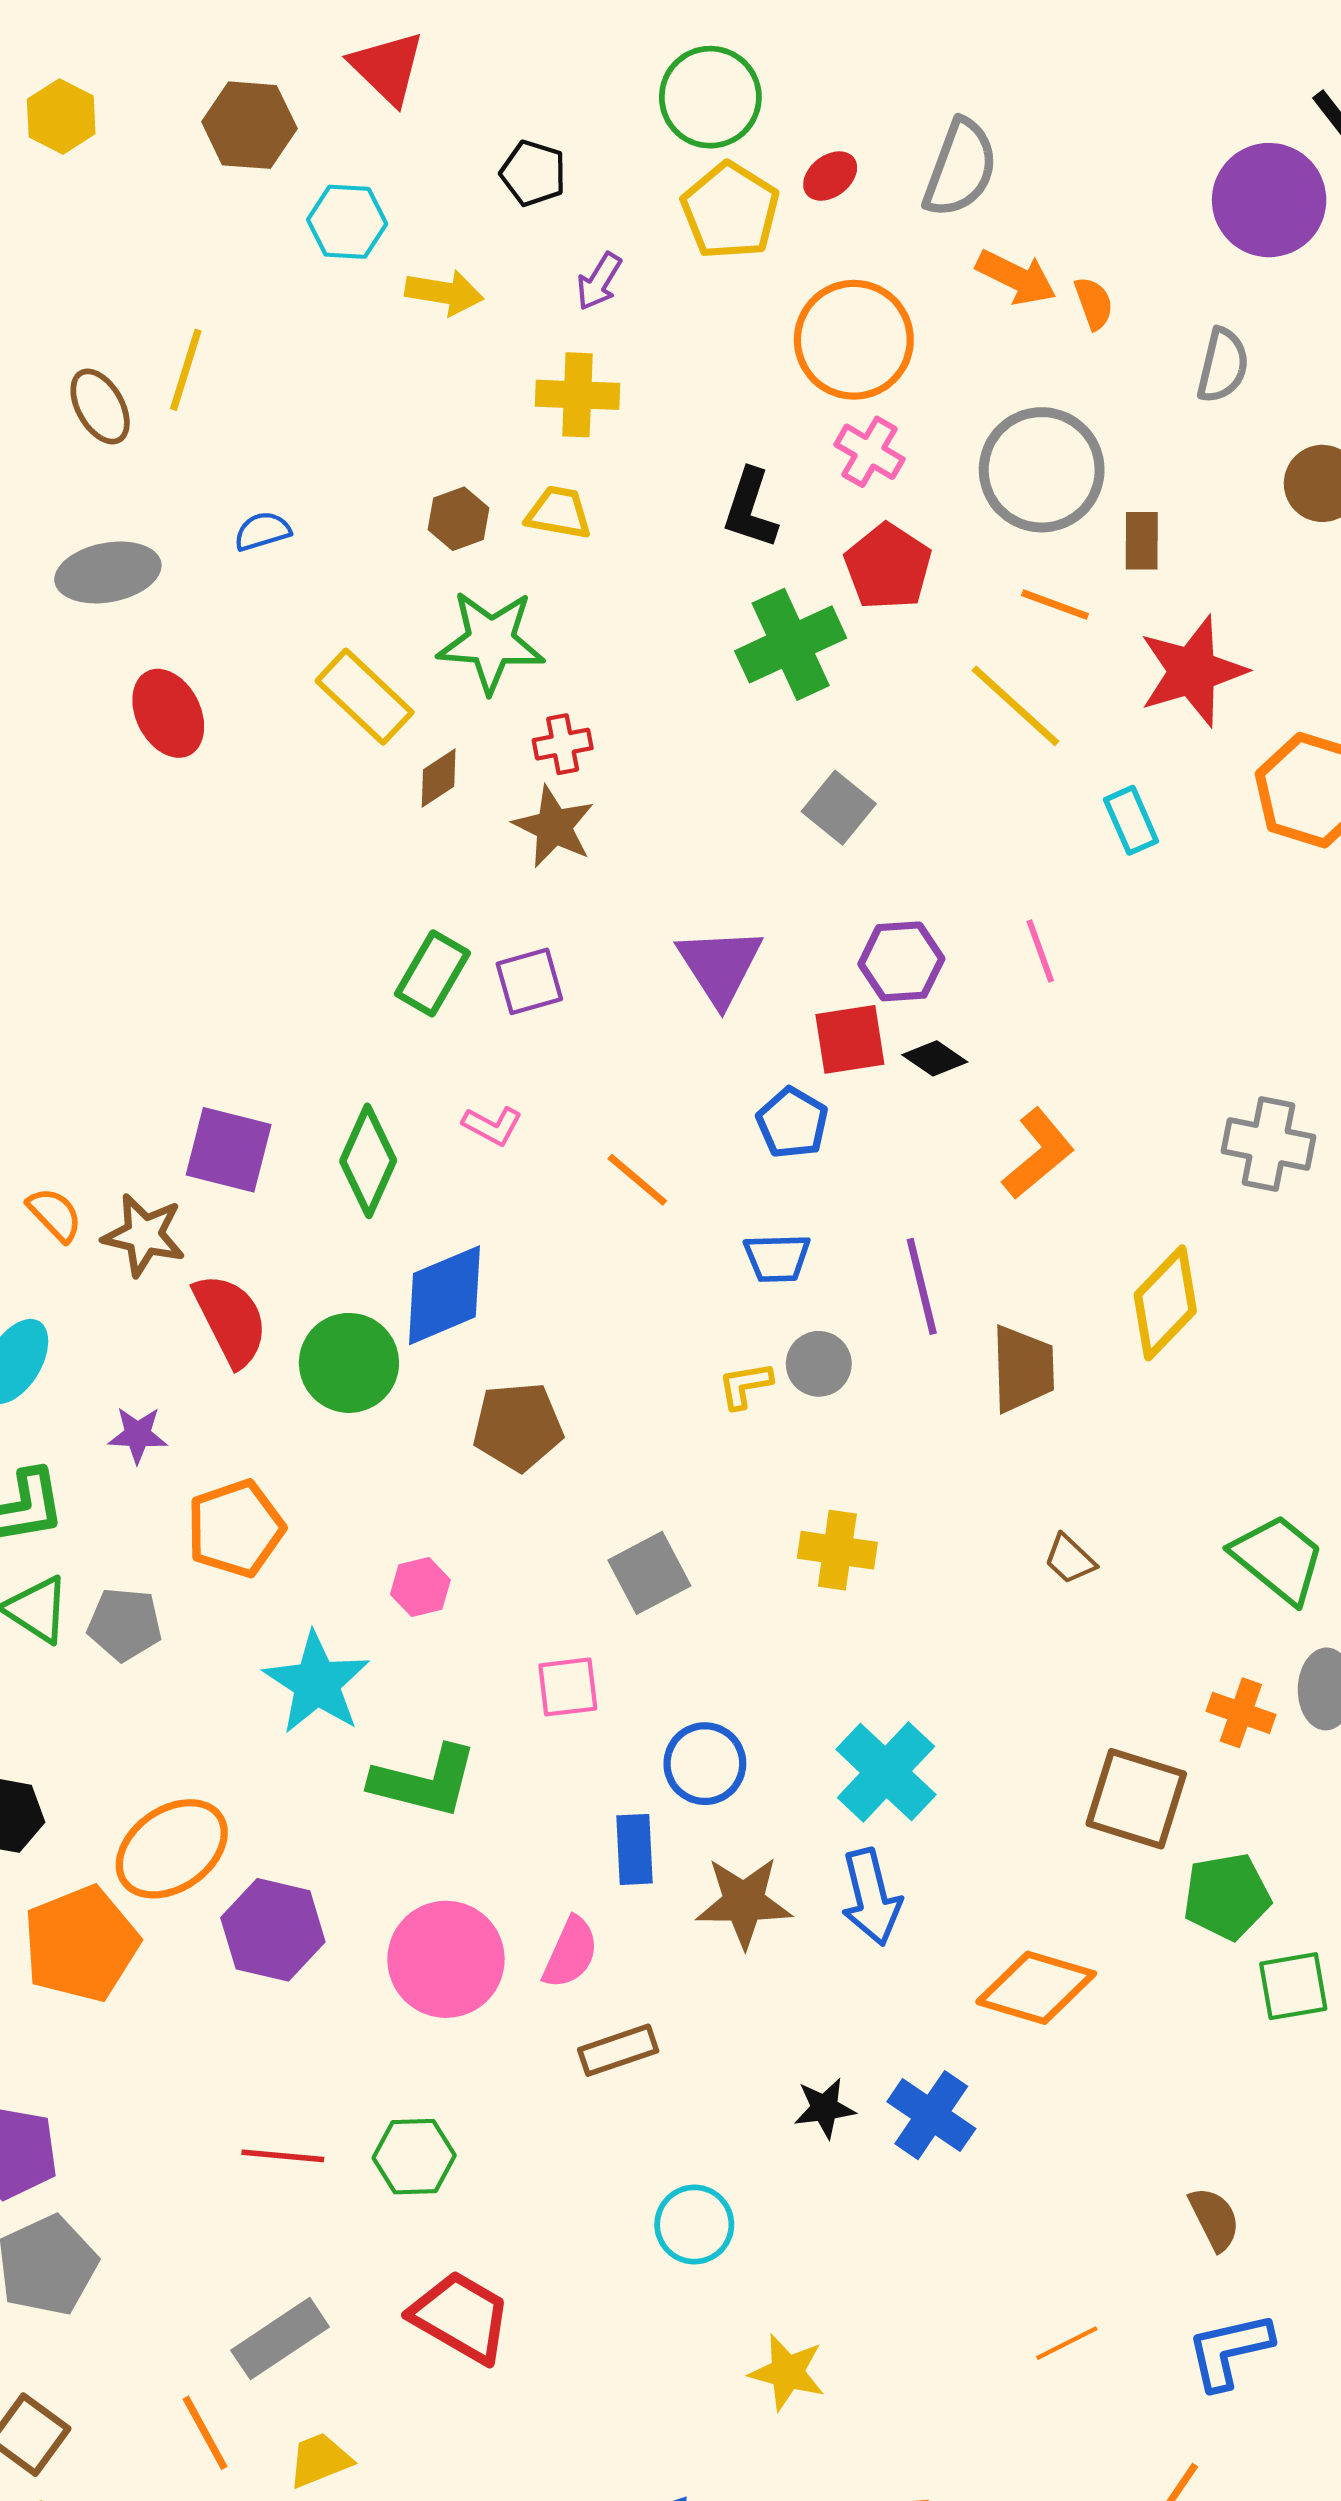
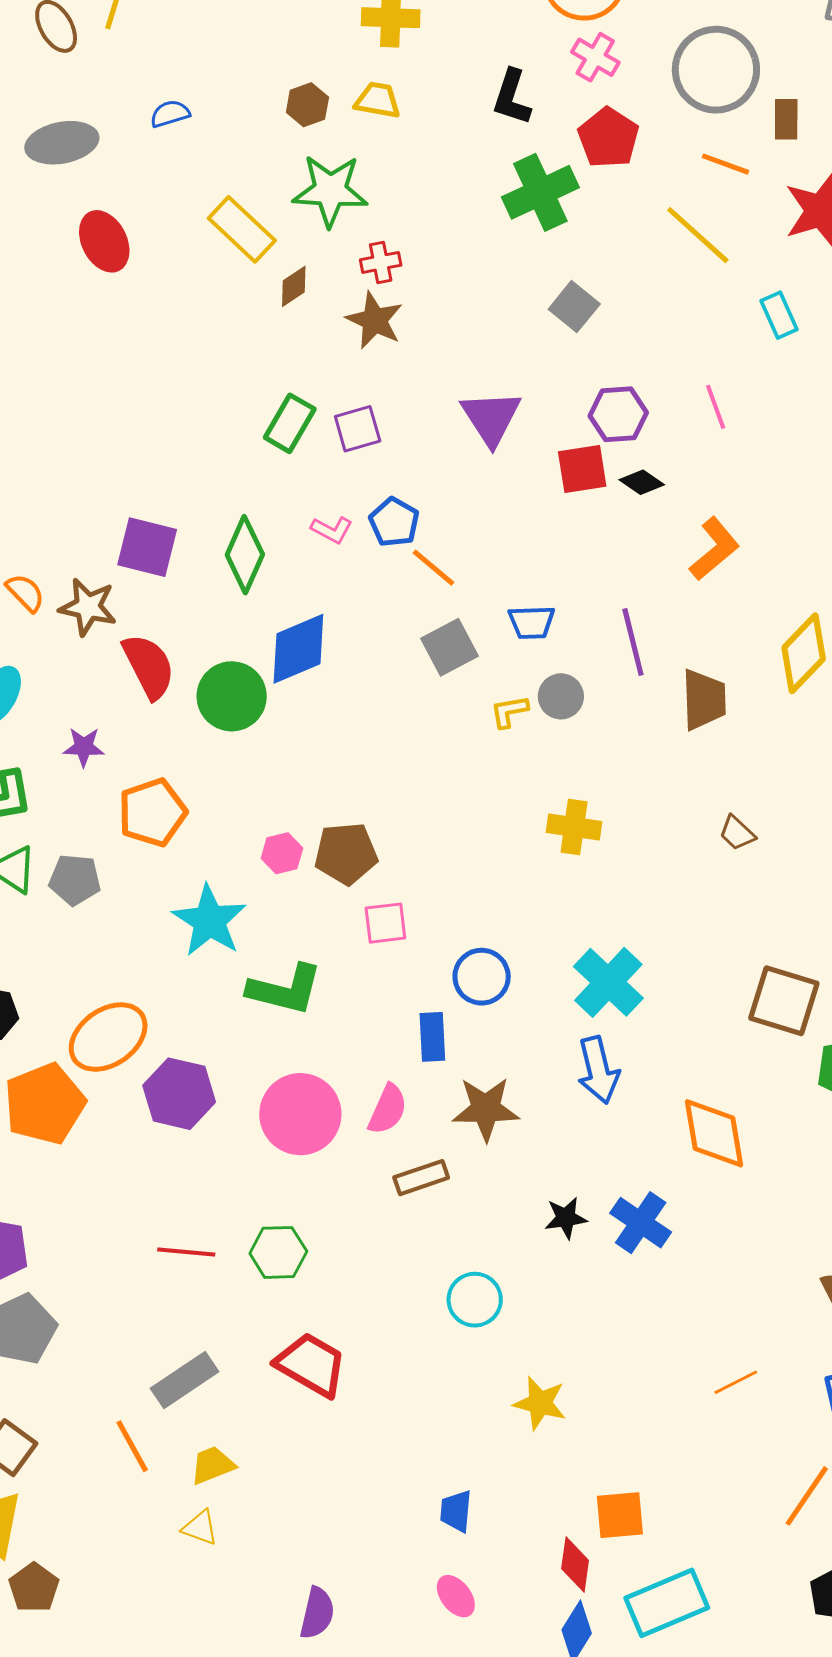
blue pentagon: (792, 1123) -> (394, 522), moved
brown pentagon: (518, 1427) -> (346, 854), moved
gray square: (649, 1573) -> (450, 647), moved
brown star: (744, 1902) -> (486, 1109), moved
orange diamond: (1036, 1988) -> (714, 1133), turned 64

